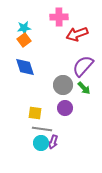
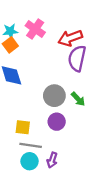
pink cross: (59, 17) -> (35, 29), moved, turned 36
purple semicircle: (83, 66) -> (77, 58), moved, turned -30
purple arrow: (53, 142) -> (52, 160), moved

